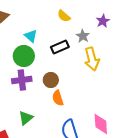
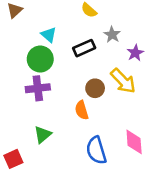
purple star: (103, 21) -> (135, 53), moved
yellow arrow: (92, 59) -> (123, 81), moved, turned -30
brown circle: (51, 80) -> (95, 88), moved

